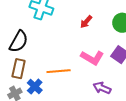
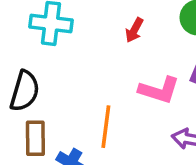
orange line: (59, 71) -> (106, 127), turned -65

